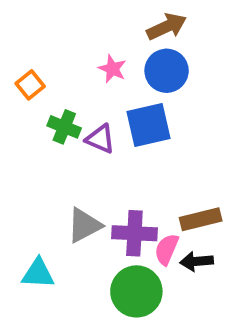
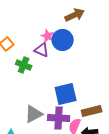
blue circle: (167, 71) -> (63, 40), moved
blue square: (148, 125) -> (66, 94), moved
purple triangle: (100, 139) -> (42, 50), moved

